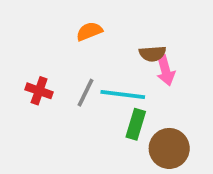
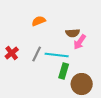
pink arrow: (165, 70) -> (80, 42), turned 49
red cross: (39, 91) -> (12, 53), turned 32

